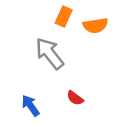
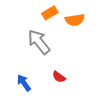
orange rectangle: (64, 17) -> (50, 13), turned 35

